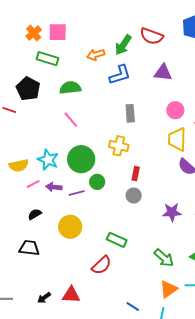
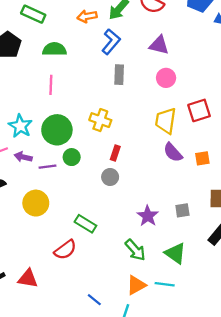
blue L-shape: (120, 75) -> (111, 42), turned -40
pink circle: (175, 110) -> (166, 78), moved
gray rectangle: (130, 113) -> (119, 75), moved
pink line: (71, 120) -> (51, 85), turned 36
purple star: (172, 212) -> (148, 216), moved, turned 30

